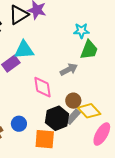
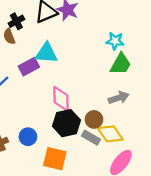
gray arrow: (69, 69) -> (119, 98), moved
gray rectangle: (73, 117) -> (91, 138), turned 70
black hexagon: (57, 118) -> (66, 123), moved

